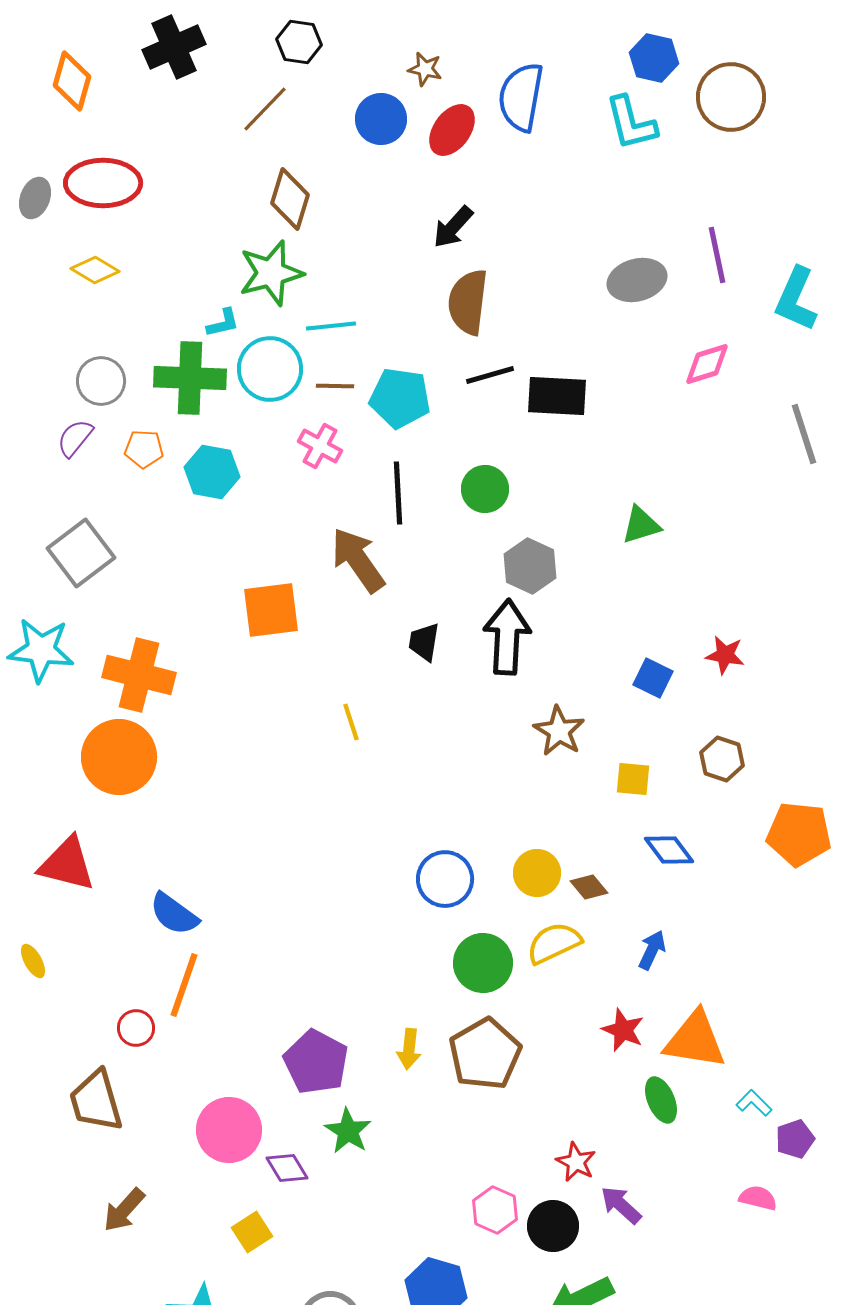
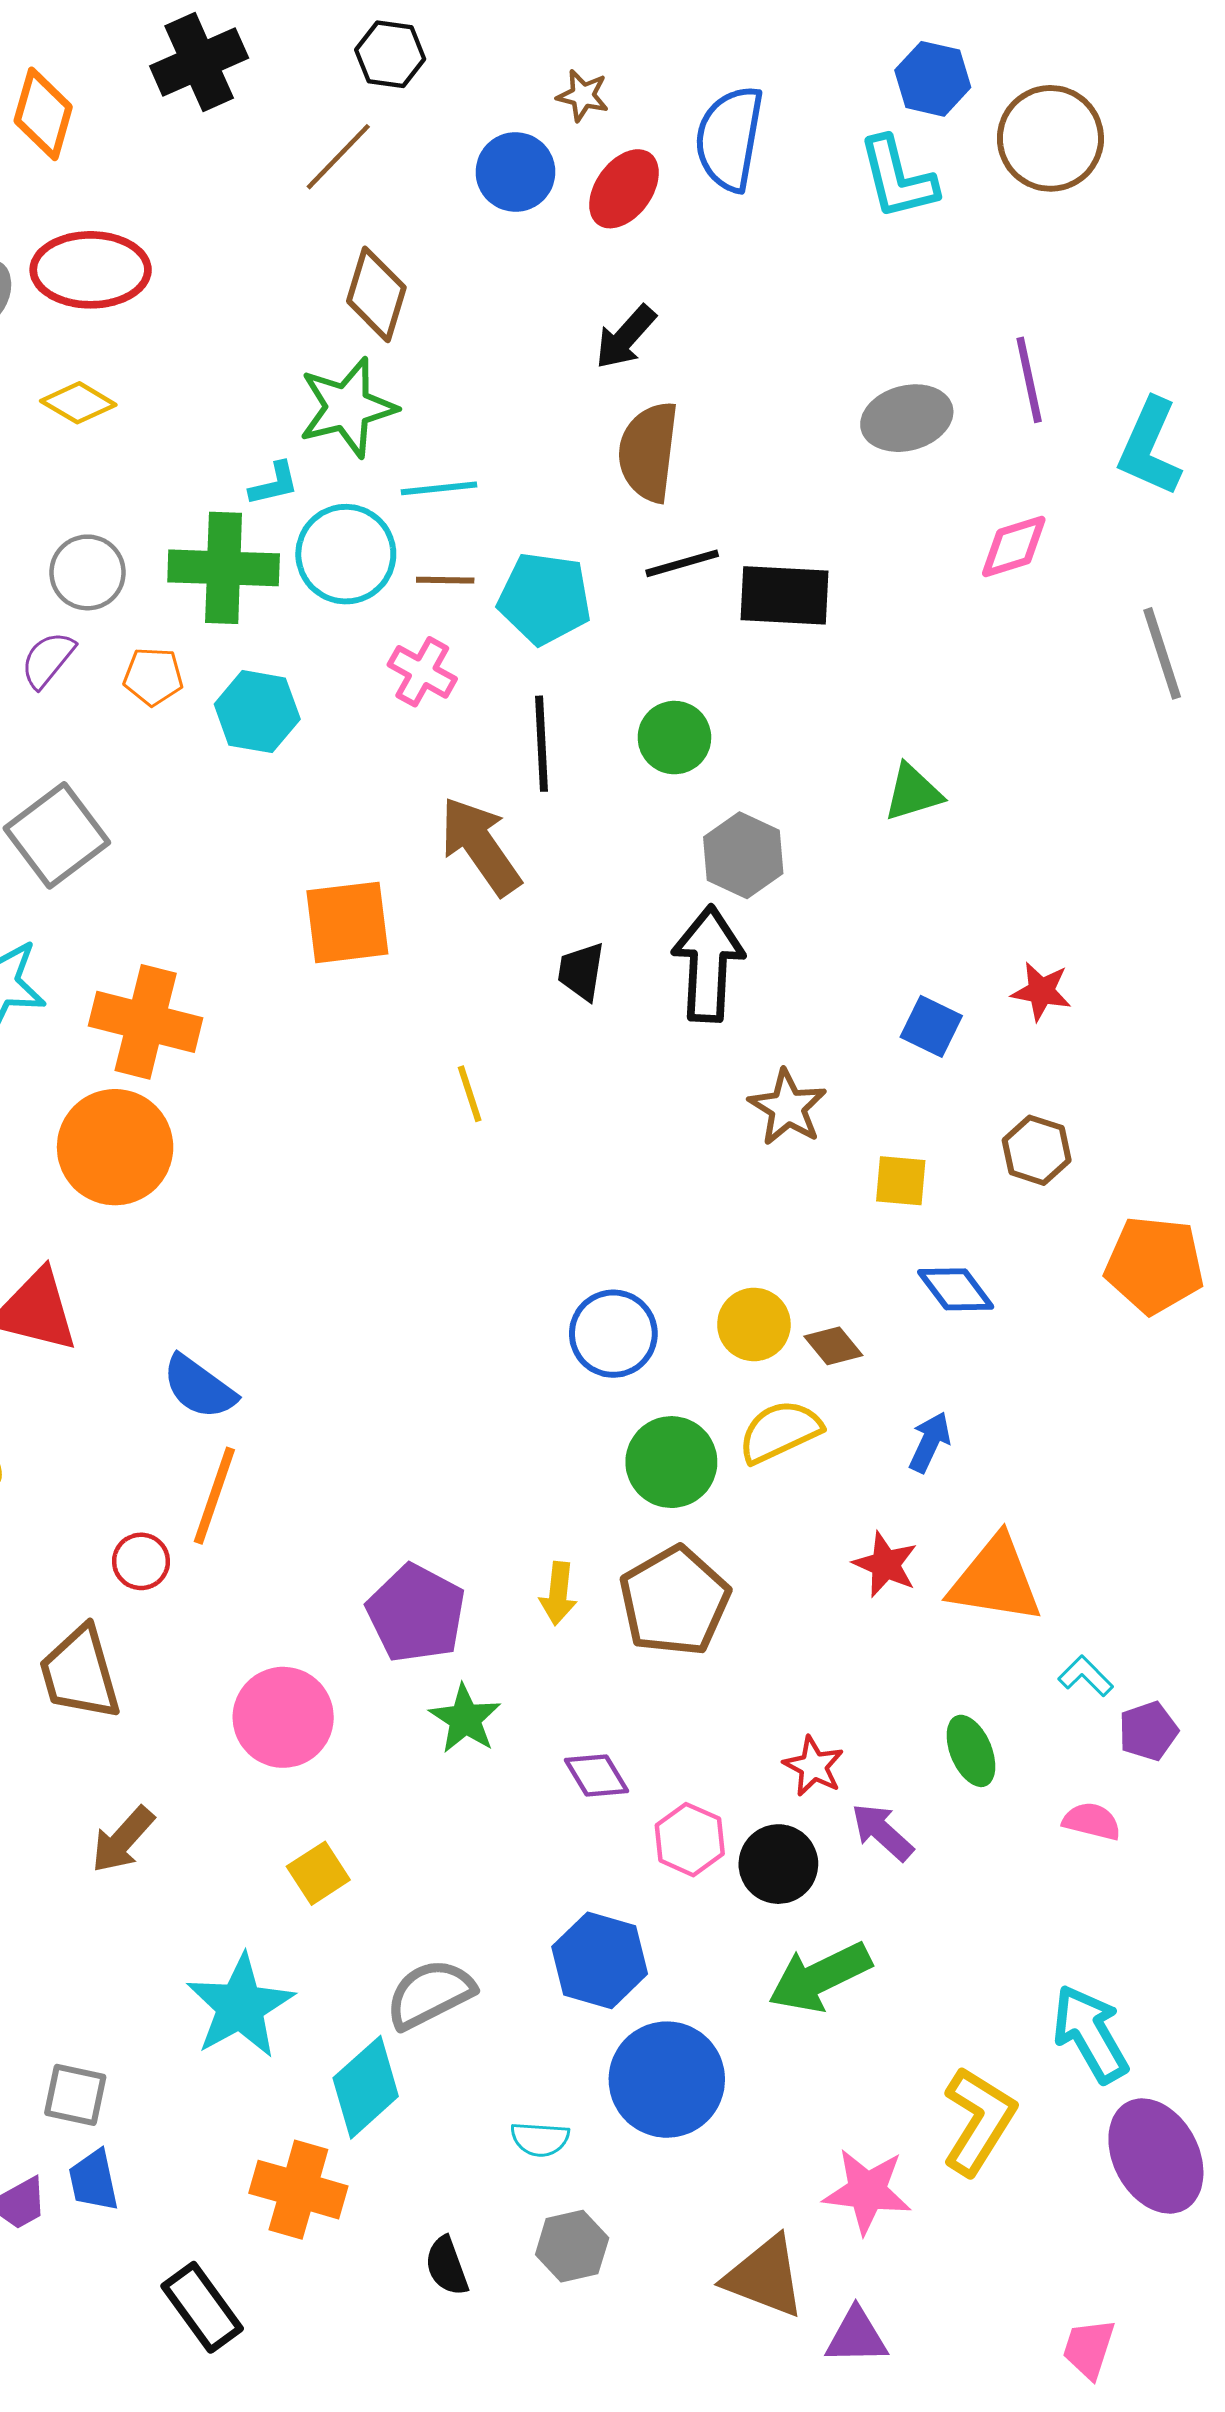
green ellipse: (661, 1100) -> (971, 1751), moved
purple diamond: (287, 1168) -> (596, 1775), moved

